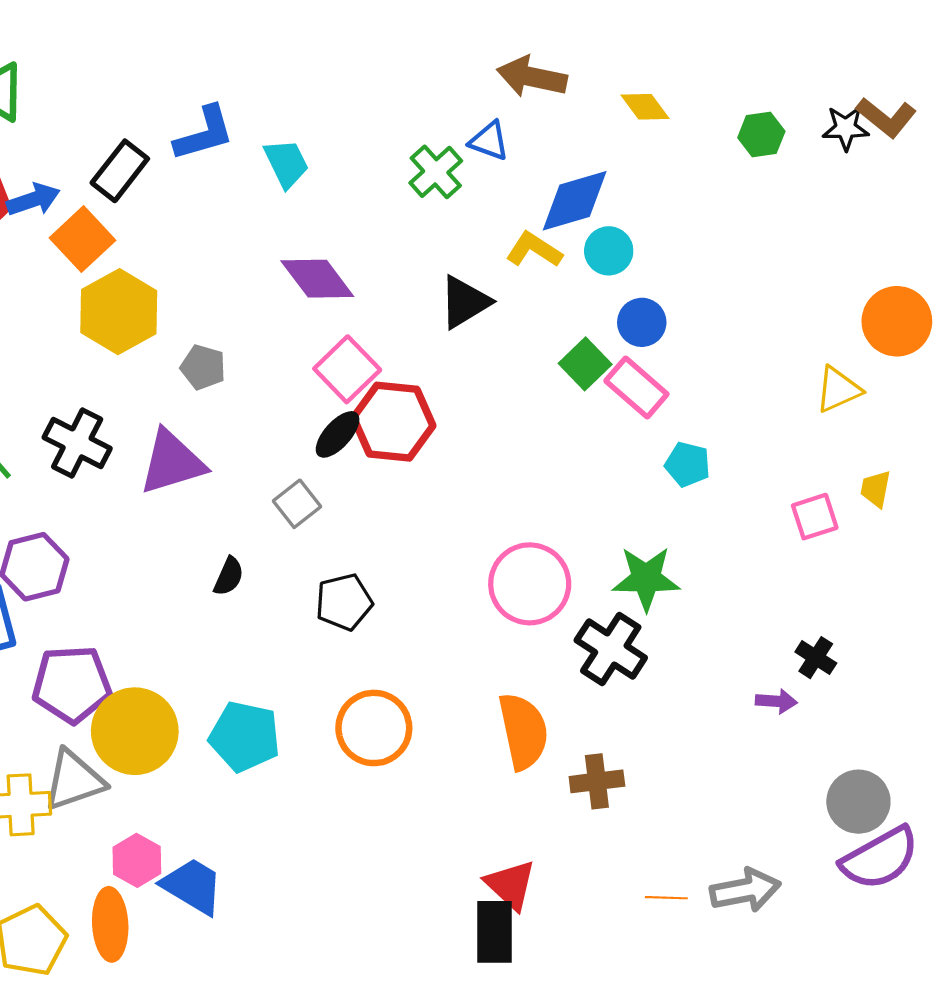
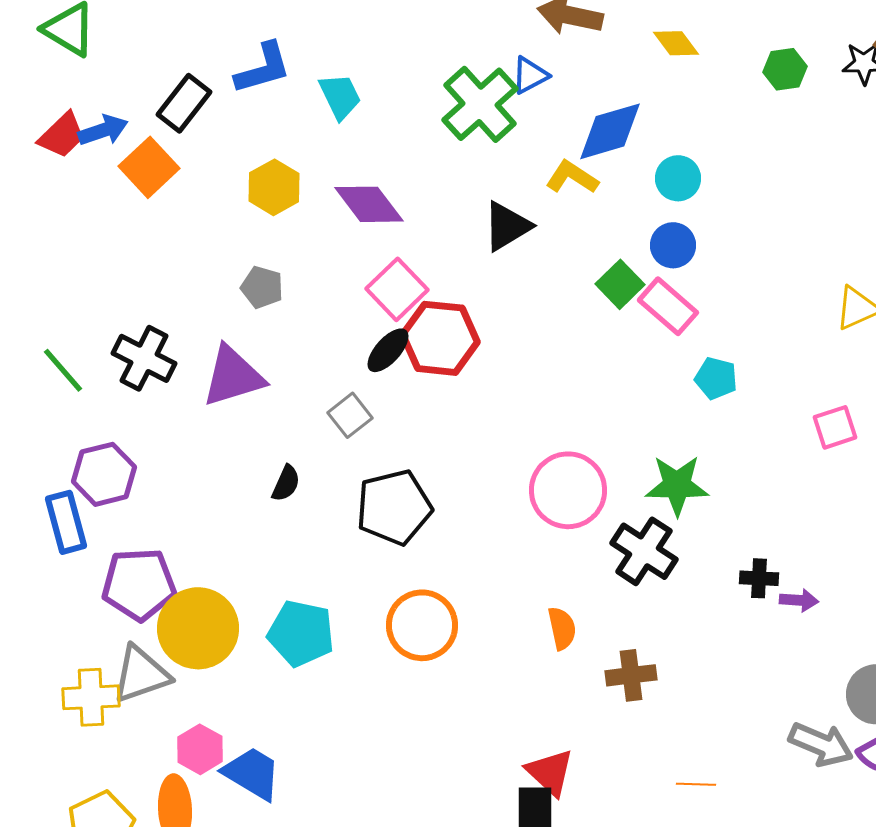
blue triangle: (489, 141) -> (530, 75), turned -48
green cross: (436, 172) -> (480, 104), size x1.5
cyan circle: (609, 251) -> (678, 178), moved
yellow hexagon: (119, 312) -> (274, 187), moved, size x0.7
black pentagon: (344, 602) -> (394, 507), size x1.4
black cross: (816, 658) -> (759, 578), moved, turned -30
orange semicircle: (523, 731) -> (562, 628), size x0.6
gray arrow: (745, 890) -> (821, 744), moved, turned 34

